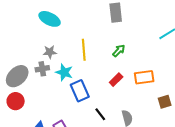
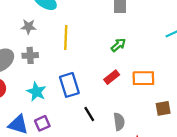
yellow line: (84, 50) -> (66, 38), moved
gray star: (50, 52) -> (28, 27), moved
cyan star: (64, 72) -> (36, 92), moved

